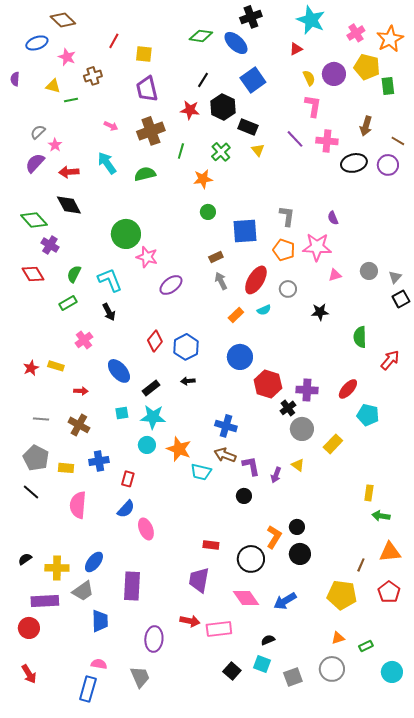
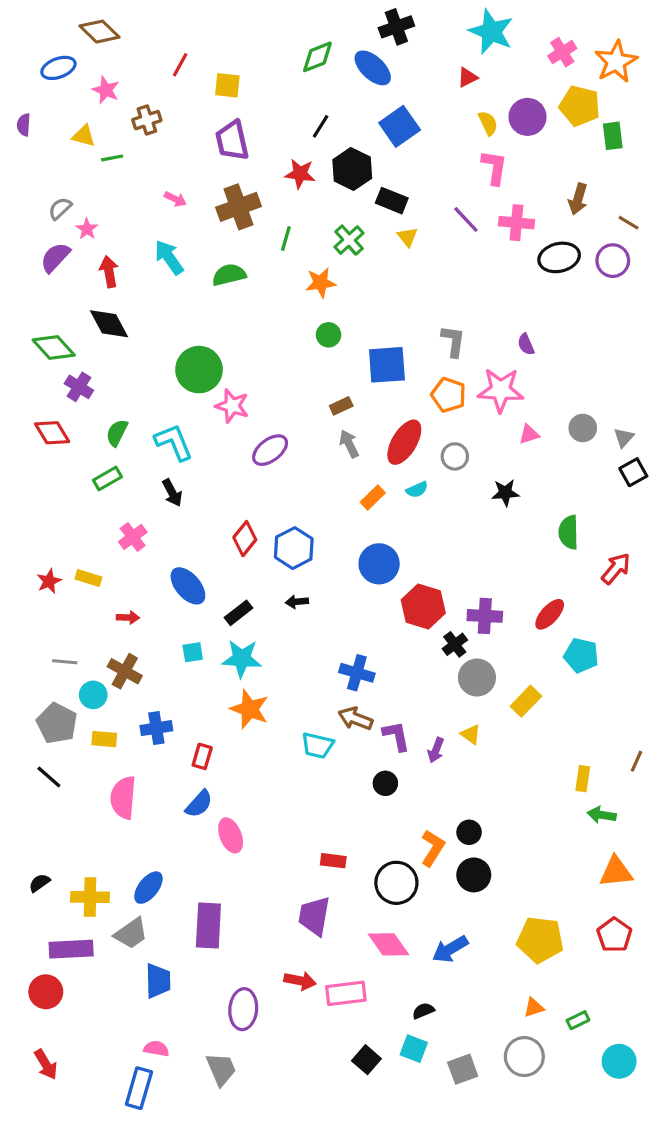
green diamond: (201, 36) -> (317, 57), turned -30
red arrow: (69, 172) -> (109, 272), turned 84
cyan circle: (147, 445) -> (93, 695), moved
orange star: (179, 449) -> (250, 709), moved
brown line: (361, 565) -> (636, 761), moved

